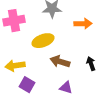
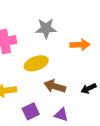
black arrow: (91, 64) -> (89, 88), turned -96
purple square: (27, 85) -> (31, 111), moved, turned 35

